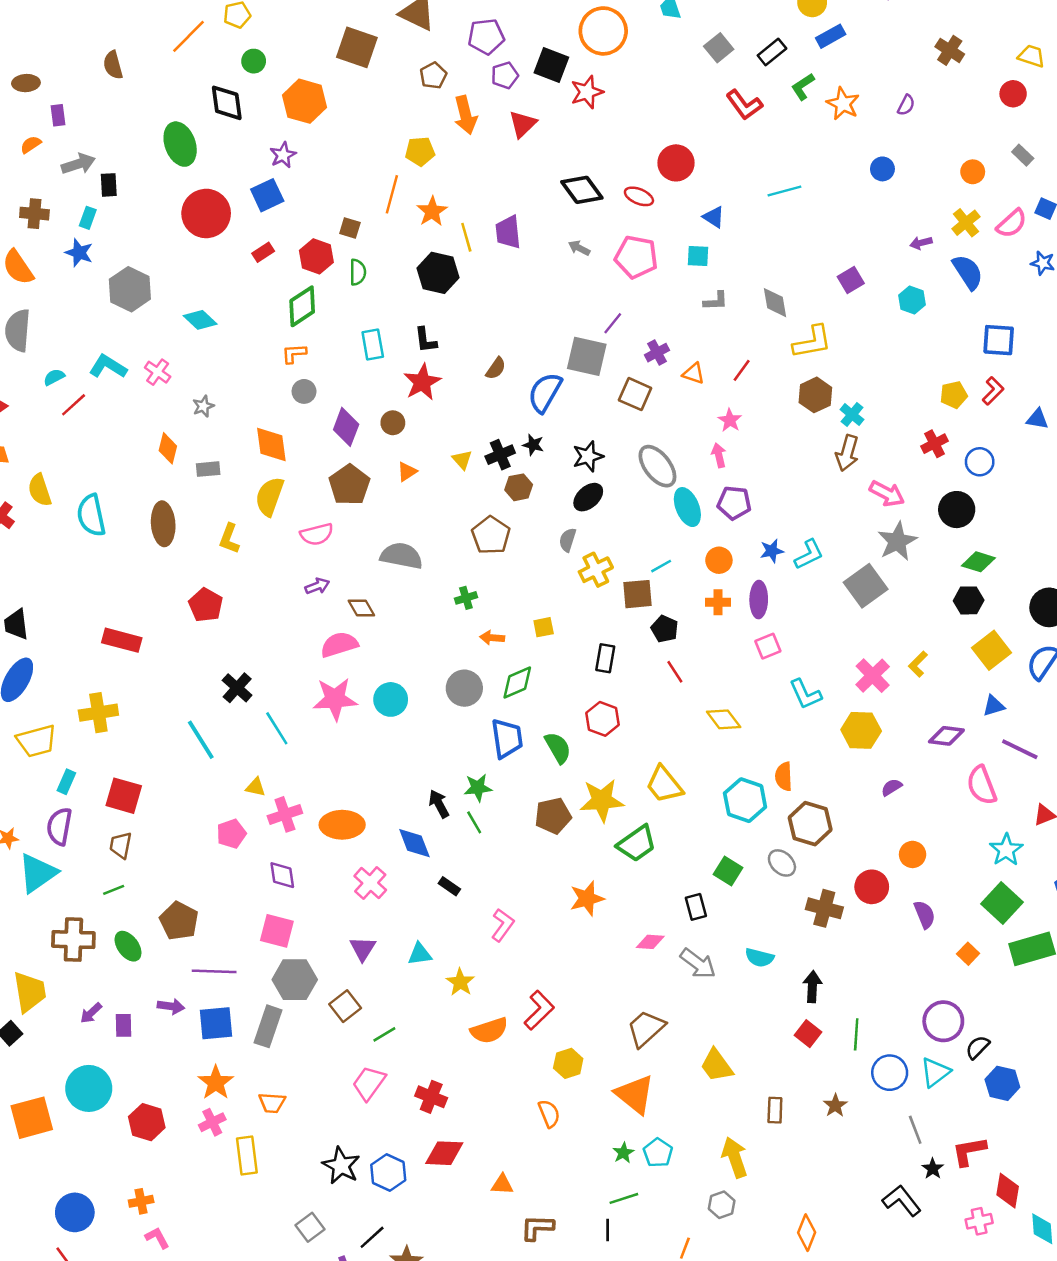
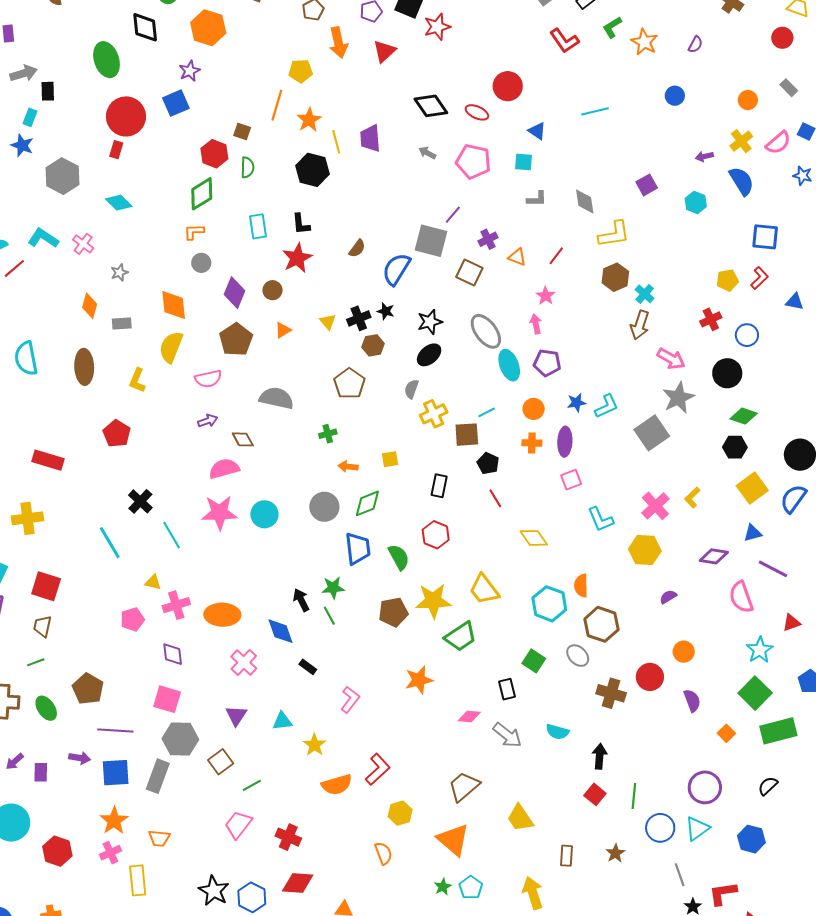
red rectangle: (263, 252) -> (116, 150), moved, turned -42
black semicircle: (978, 1047) -> (768, 786), moved

